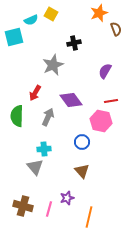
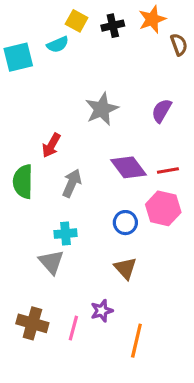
cyan semicircle: (31, 20) -> (58, 45), moved
black cross: (74, 43) -> (113, 26), moved
gray star: (53, 65) -> (102, 109), moved
purple diamond: (71, 100) -> (129, 167), moved
red line: (111, 101) -> (168, 171), moved
pink hexagon: (101, 121) -> (163, 208), moved

